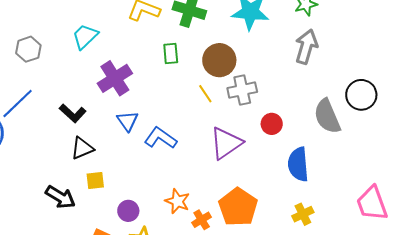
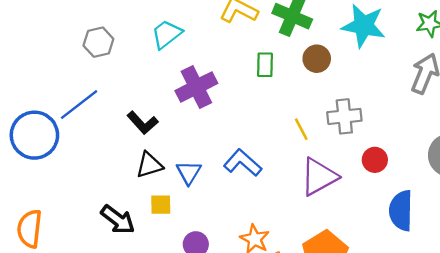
brown circle: (219, 60) -> (317, 59), moved, size x0.7
yellow line: (205, 94) -> (301, 129), moved
blue triangle: (128, 121) -> (189, 172), moved

